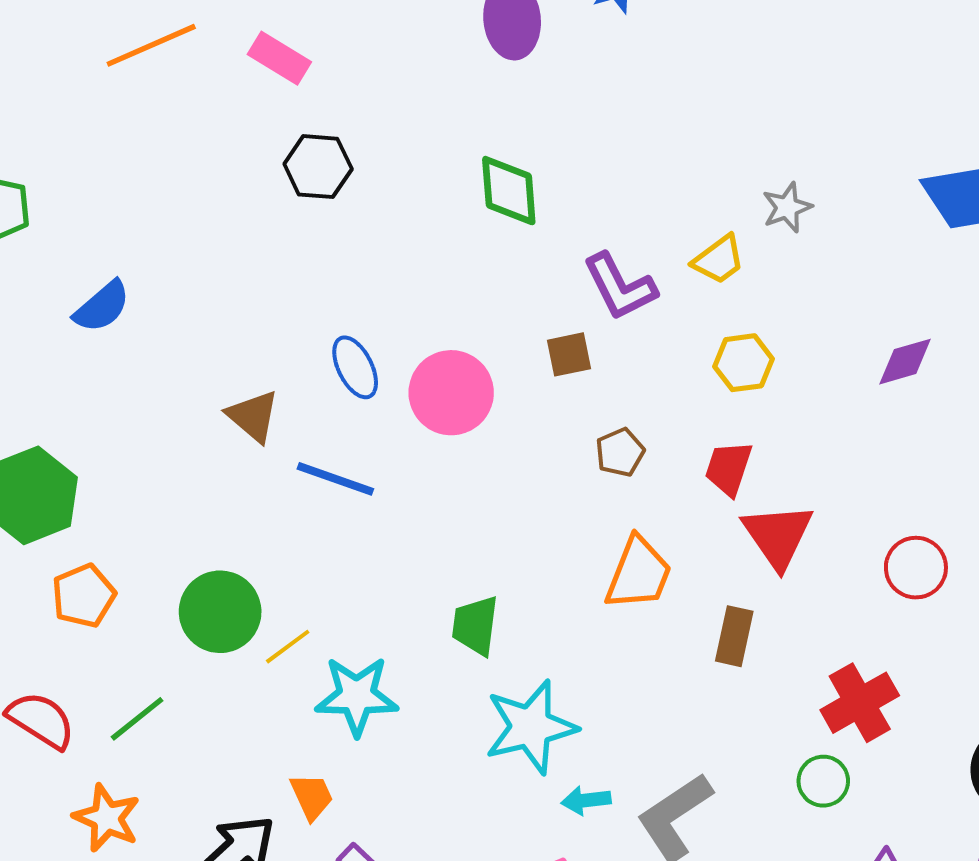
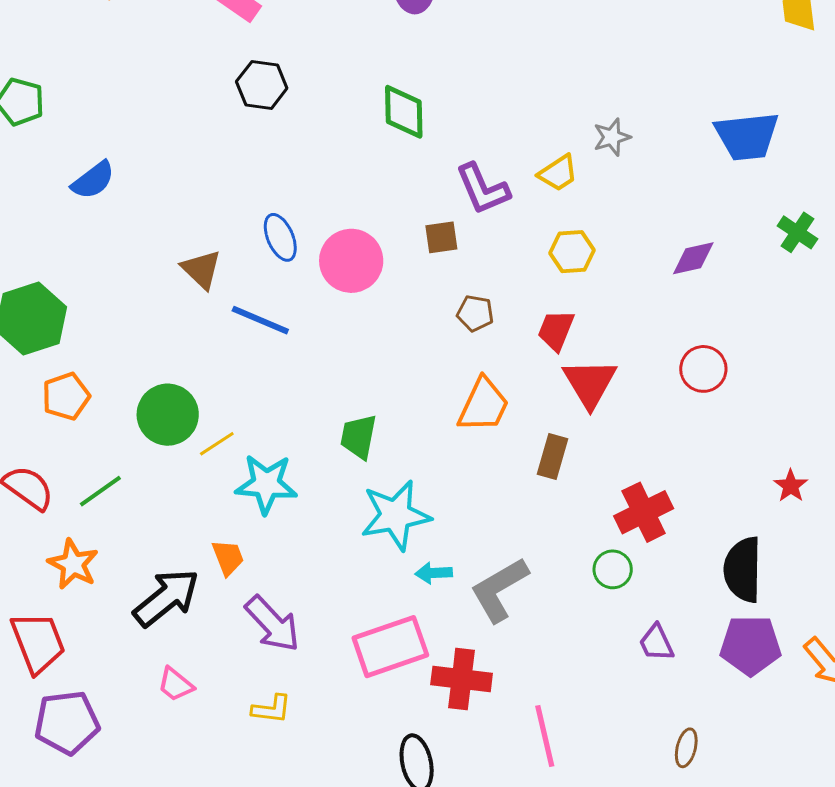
brown pentagon: (620, 452) -> (475, 313), turned 30
red circle: (916, 568) -> (703, 369), moved

